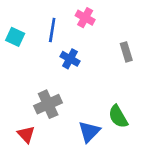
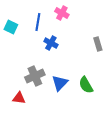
gray rectangle: (126, 52) -> (98, 44), moved
blue triangle: (89, 132) -> (60, 83), moved
red triangle: (26, 134) -> (19, 98), turned -40

